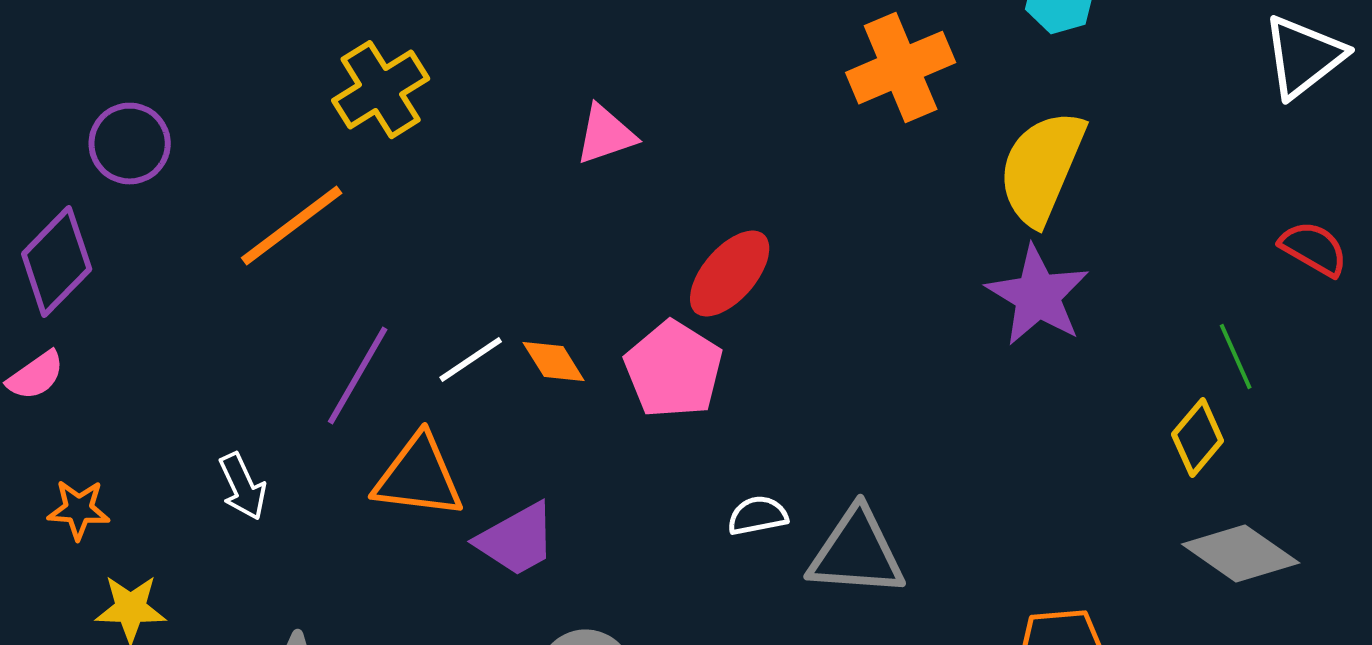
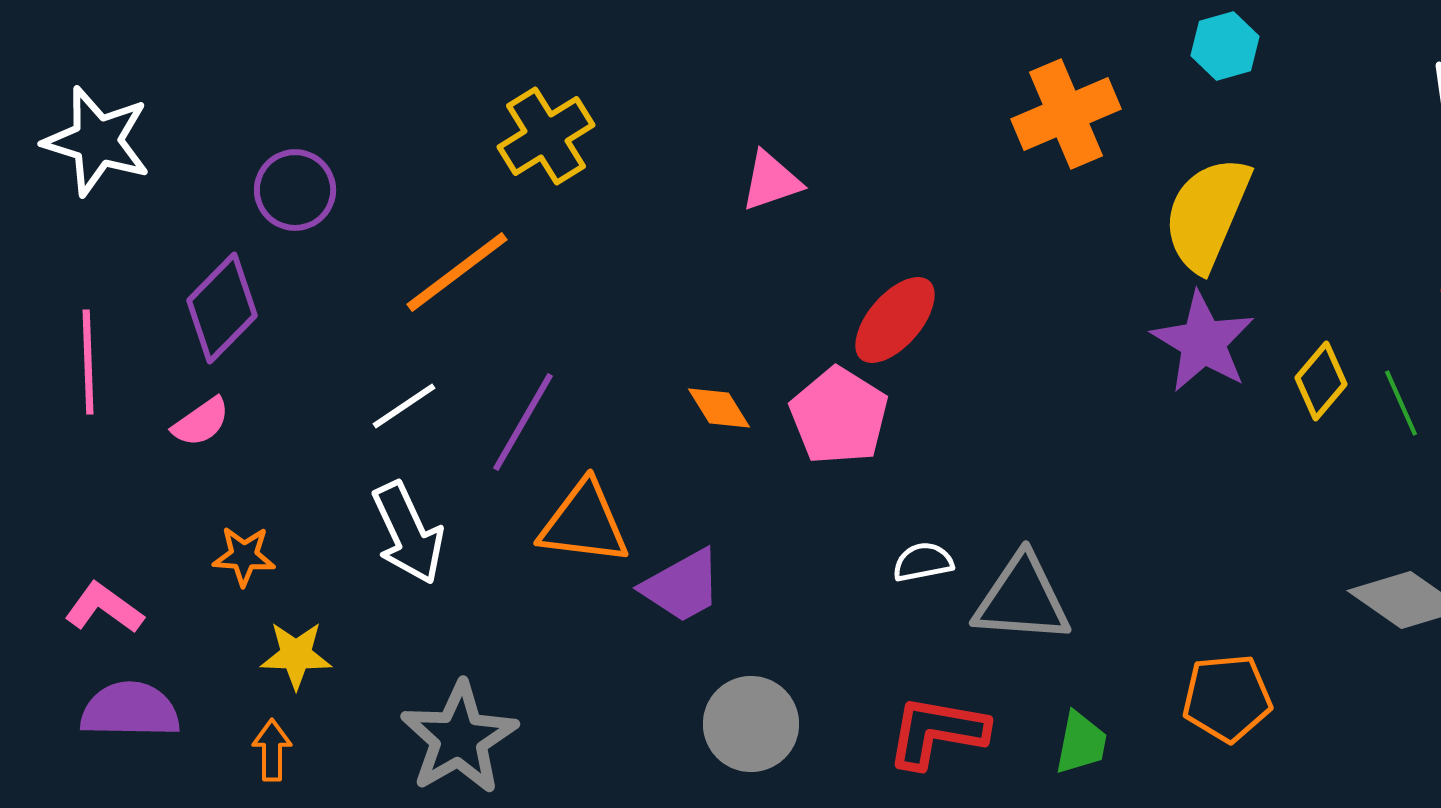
white line: (471, 360) -> (404, 406), moved
yellow diamond: (1198, 438) -> (1321, 381), moved
white arrow: (243, 487) -> (408, 533), size x1.5

